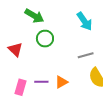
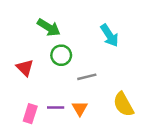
gray line: (86, 55) -> (87, 77), moved
orange triangle: (61, 82) -> (80, 108), turned -32

